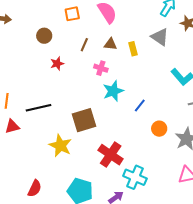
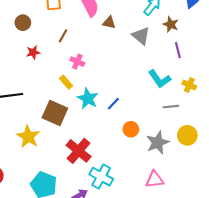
brown triangle: (110, 44) -> (109, 23), moved
yellow rectangle: (133, 49) -> (66, 82), moved, turned -32
cyan star: (113, 91) -> (88, 99), moved, turned -30
brown square: (84, 120) -> (55, 113), turned 35

